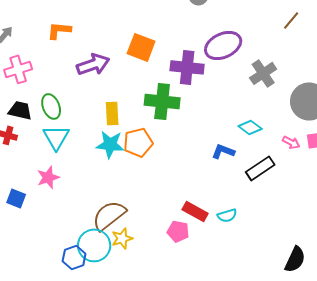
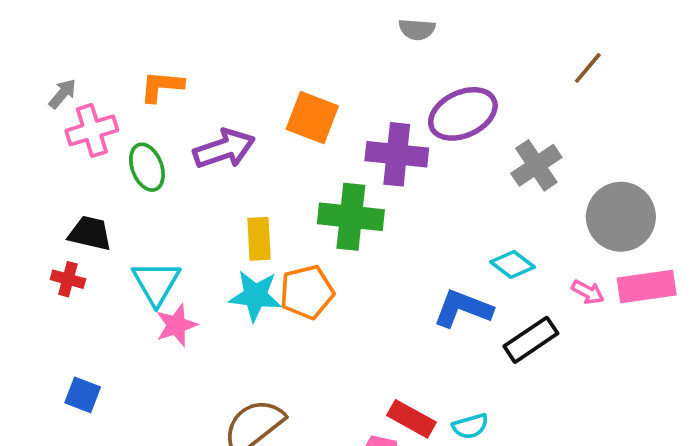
pink cross: (18, 69) -> (92, 130), moved
green ellipse: (51, 106) -> (147, 167), moved
blue L-shape: (223, 151) -> (463, 309), size x1.4
pink star: (48, 177) -> (176, 325), moved

